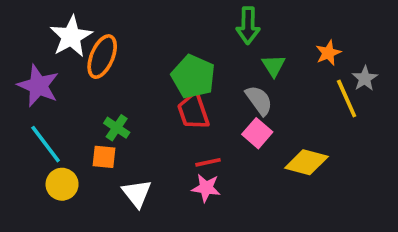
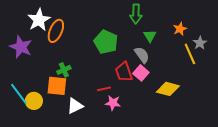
red trapezoid: (193, 111) -> (124, 72), moved
green cross: (117, 128) -> (64, 70), turned 32
cyan line: (46, 144) -> (19, 94), moved
orange square: (104, 157) -> (57, 86), size x1.5
red line: (208, 162) -> (104, 89), moved
white triangle: (137, 193) -> (75, 106), turned 42

